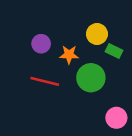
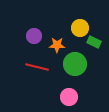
pink circle: (116, 118) -> (69, 97), moved

